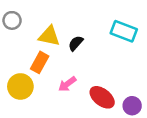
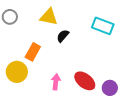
yellow triangle: (49, 36) -> (49, 17), moved
pink arrow: (67, 84) -> (56, 82), moved, turned 133

